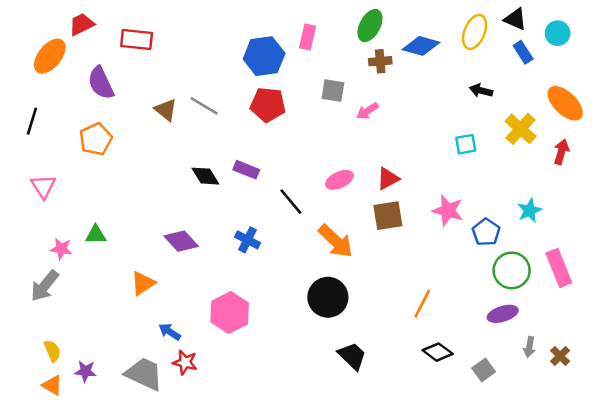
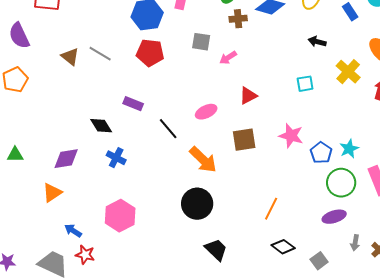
black diamond: (205, 176) -> (101, 126), moved
red triangle: (388, 179) -> (248, 96), moved
cyan star: (529, 211) -> (349, 149), moved
blue cross: (248, 240) -> (116, 158), moved
purple diamond: (181, 241) -> (66, 159), moved, turned -56

